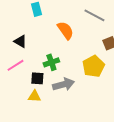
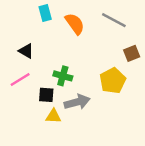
orange semicircle: (65, 30) -> (75, 24), moved
green cross: (51, 62) -> (63, 76), turned 35
yellow triangle: (34, 96) -> (53, 116), moved

